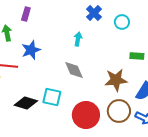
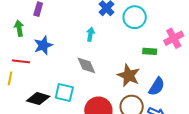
cyan circle: (122, 22) -> (135, 17), size x1.5
brown star: (116, 80) -> (129, 75), turned 30

